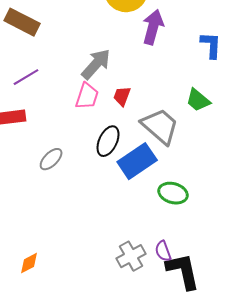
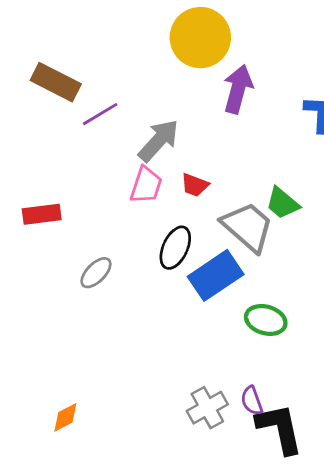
purple line: (26, 77) -> (100, 114), moved
red trapezoid: (122, 96) -> (195, 185), turned -90
green trapezoid: (198, 100) -> (282, 203), moved

